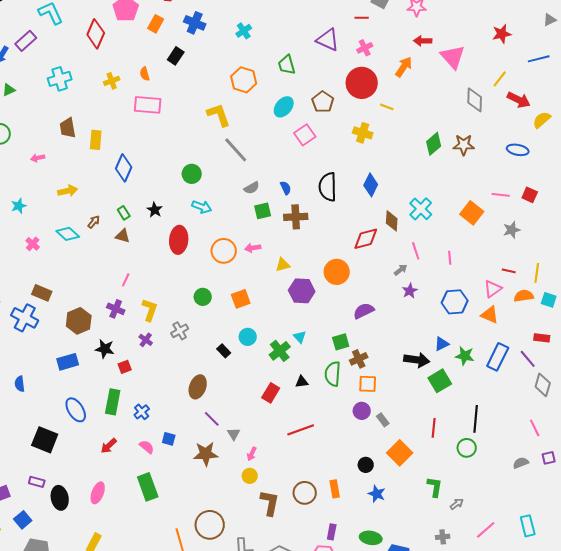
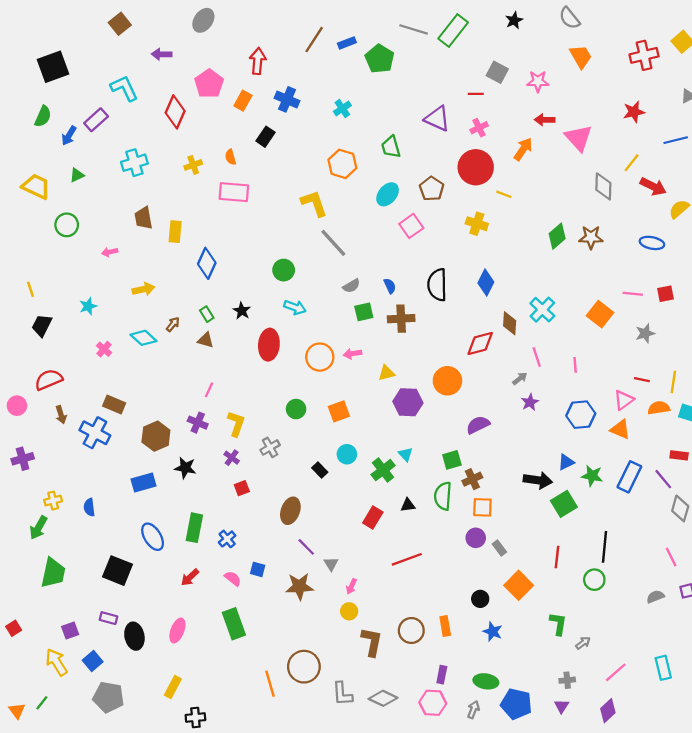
red square: (530, 195) -> (666, 294), turned -35
red square: (125, 367) -> (242, 488), moved

